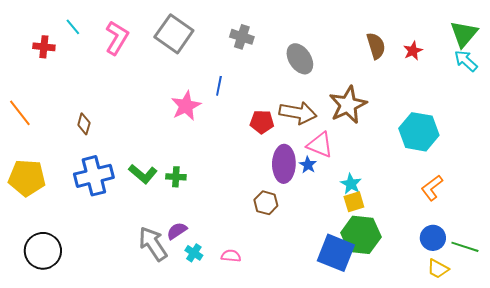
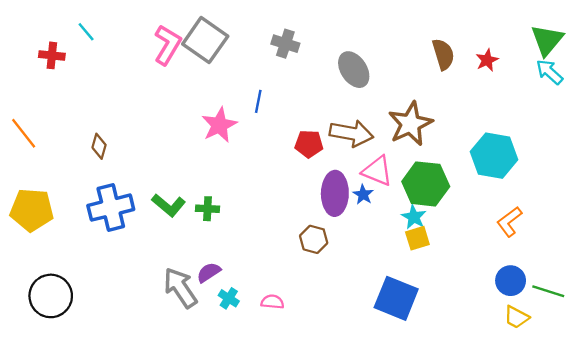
pink L-shape: (117, 38) -> (167, 45), moved
green hexagon: (361, 235) -> (426, 184), moved

